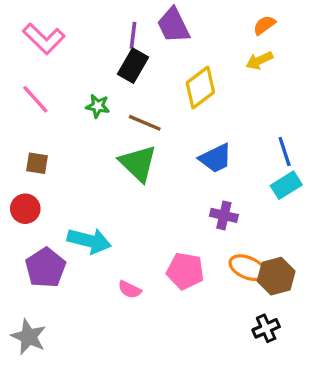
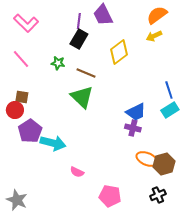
orange semicircle: (264, 25) -> (157, 15), size x1.5
blue trapezoid: (216, 158) -> (136, 112), moved
red circle: (25, 209) -> (15, 110), moved
purple pentagon: (45, 268) -> (30, 131), moved
pink pentagon: (185, 271) -> (110, 196), moved

